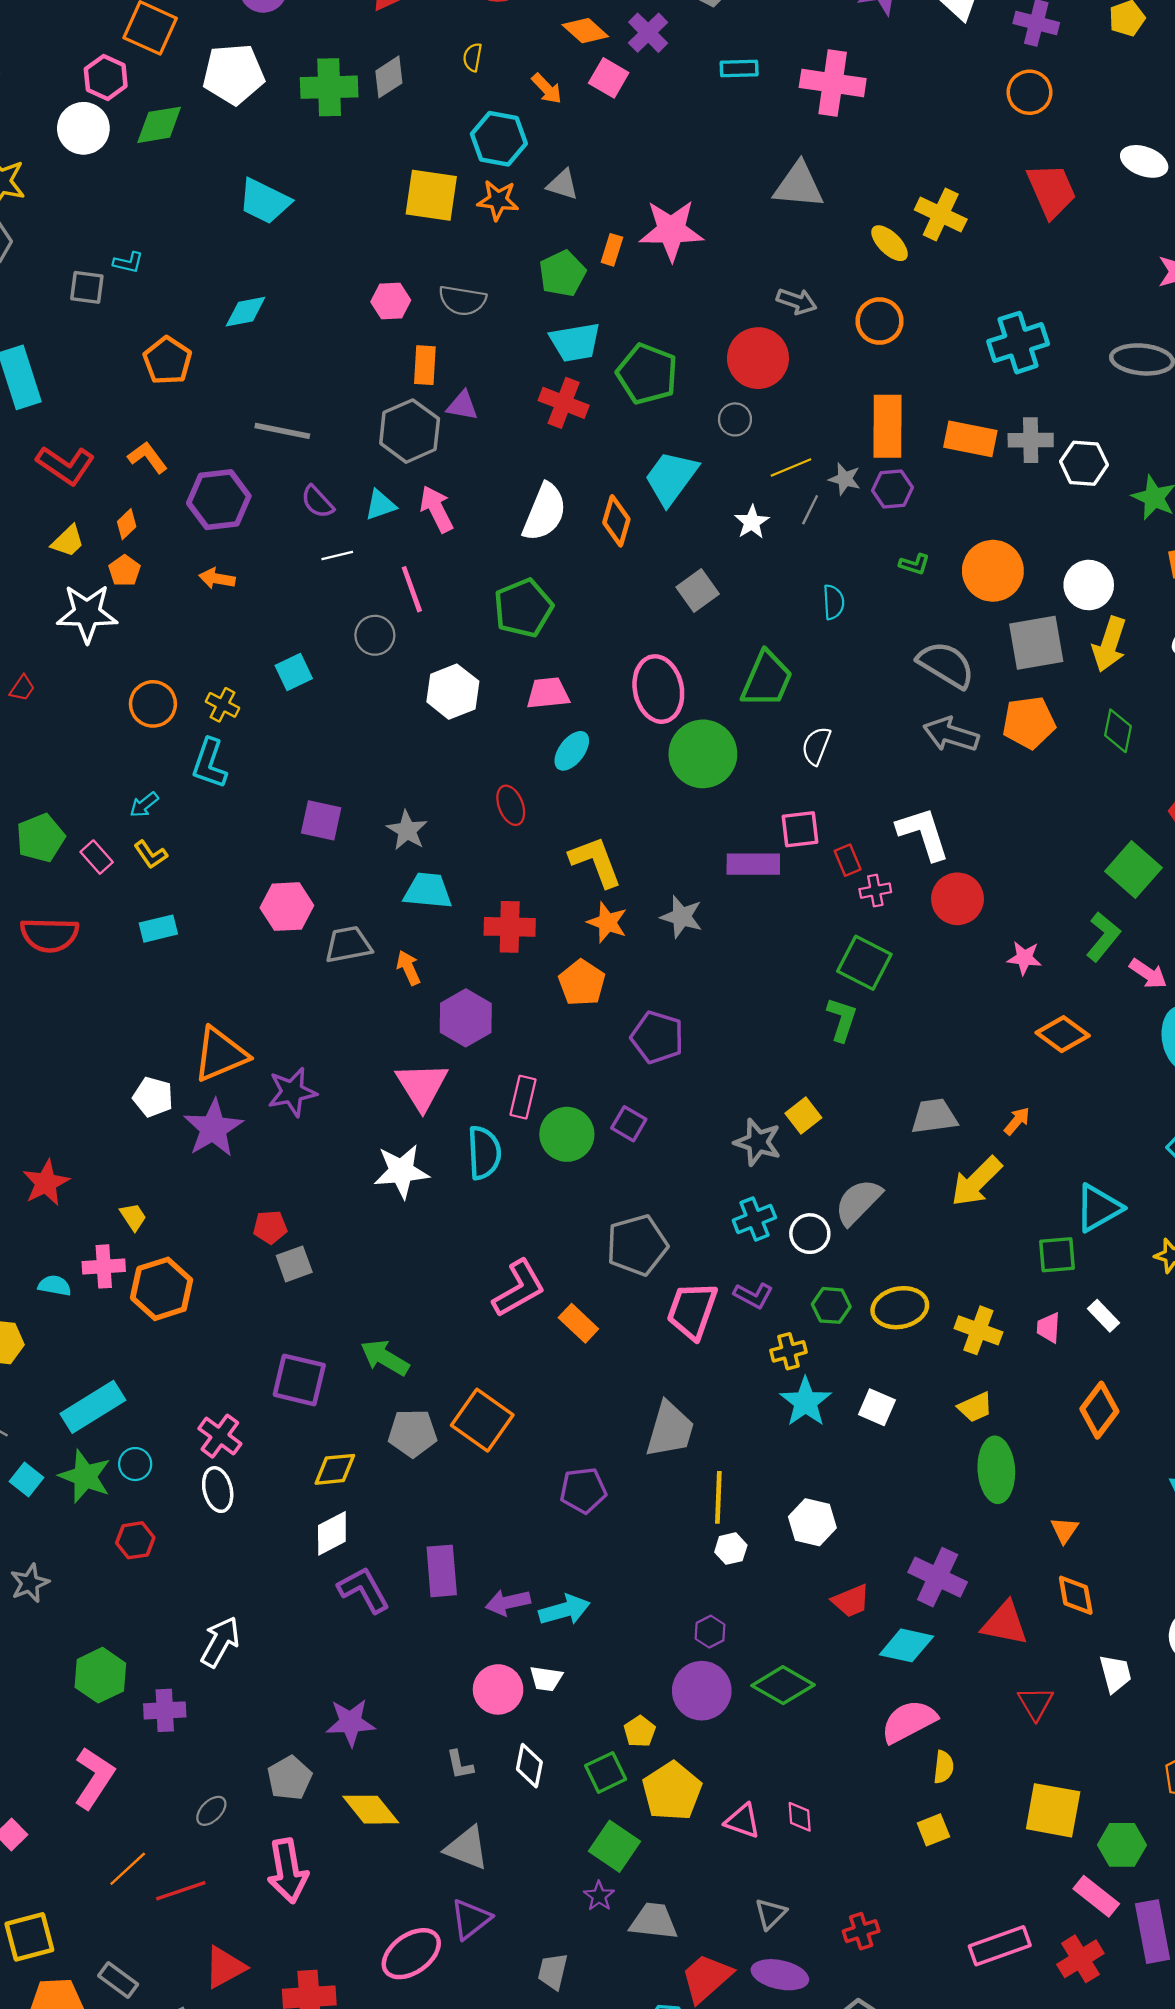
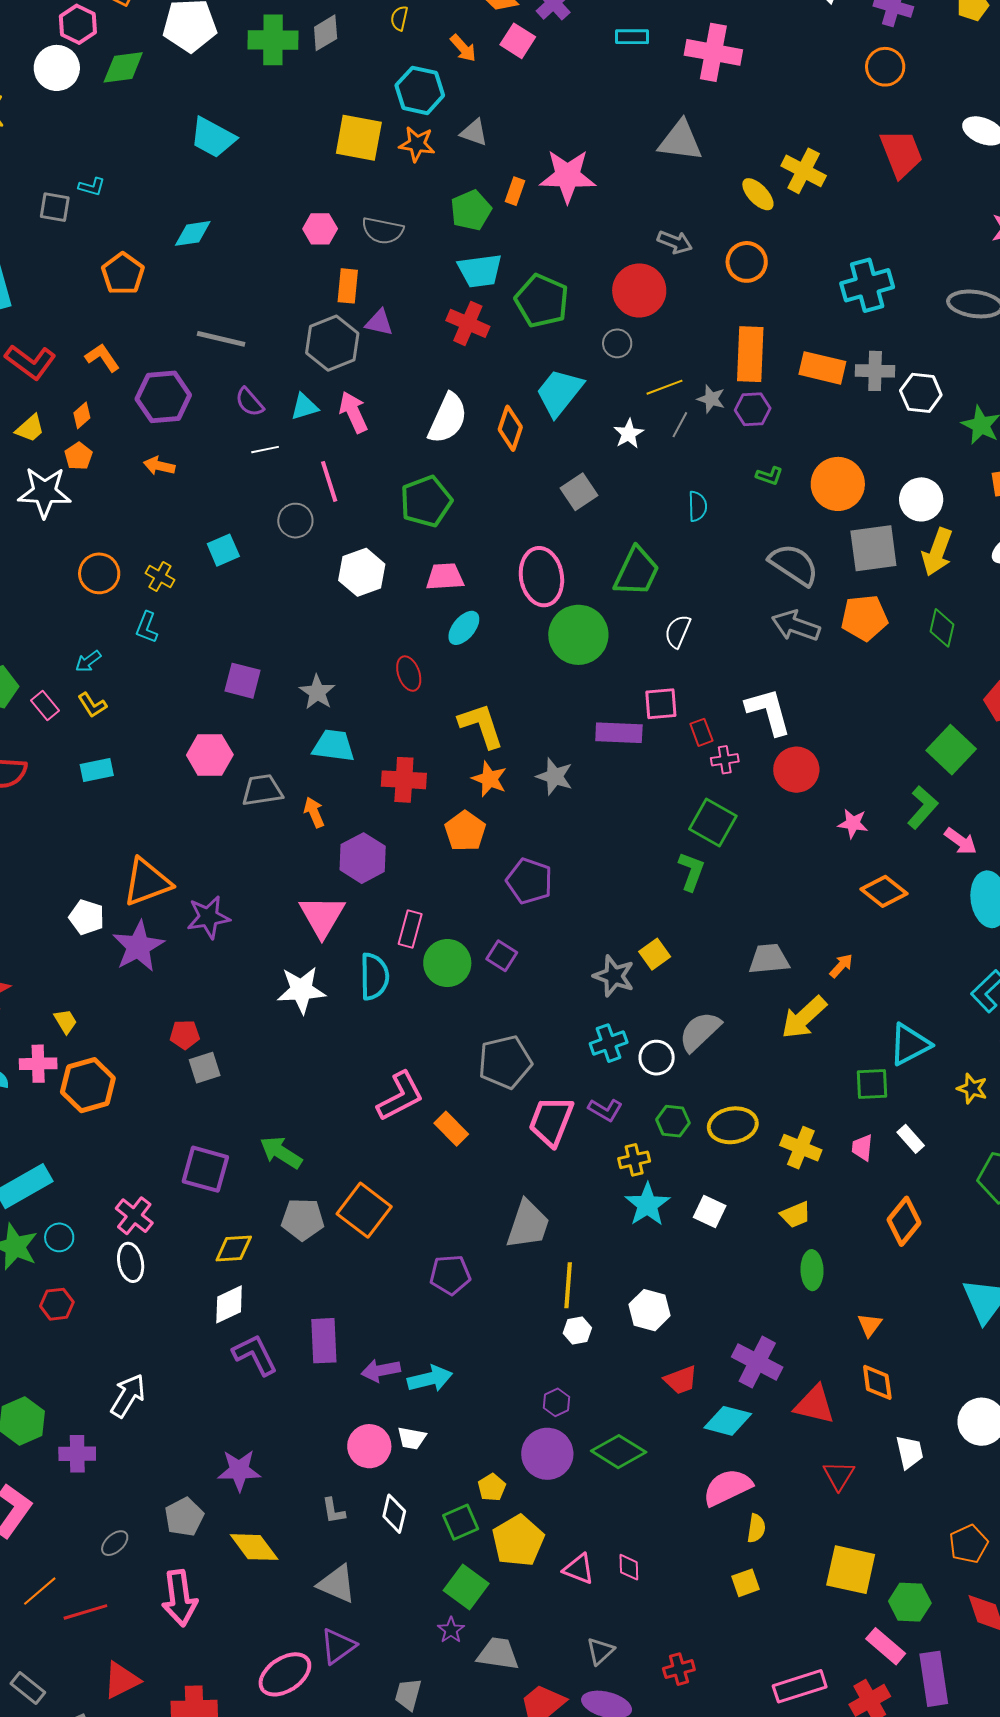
cyan L-shape: (209, 763) -> (147, 627), size x0.7
green ellipse: (996, 1470) -> (812, 1270), size x0.7

